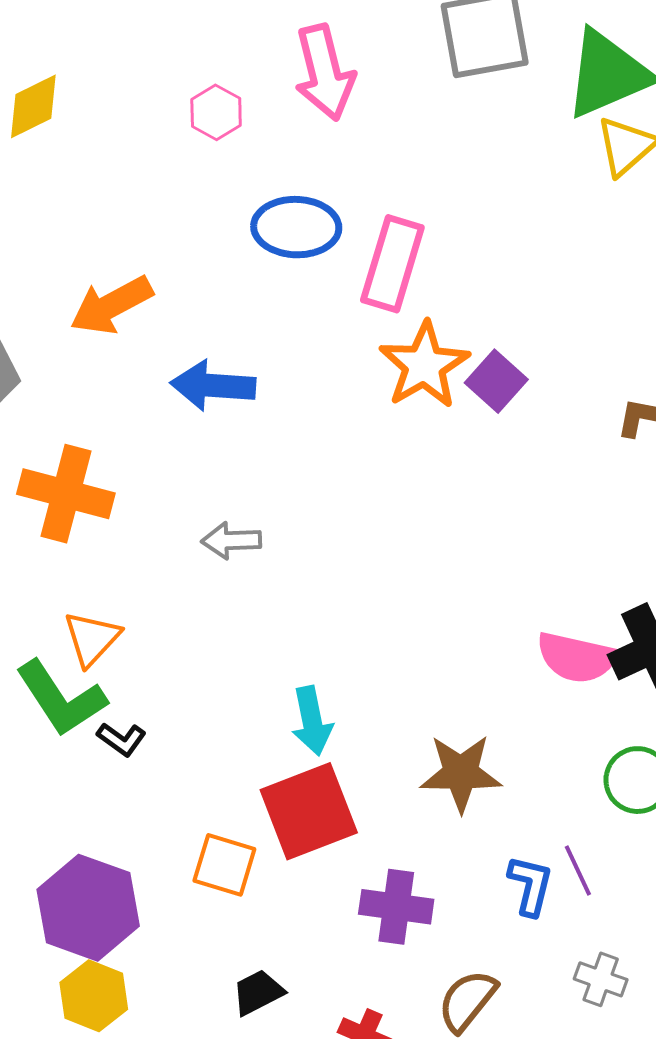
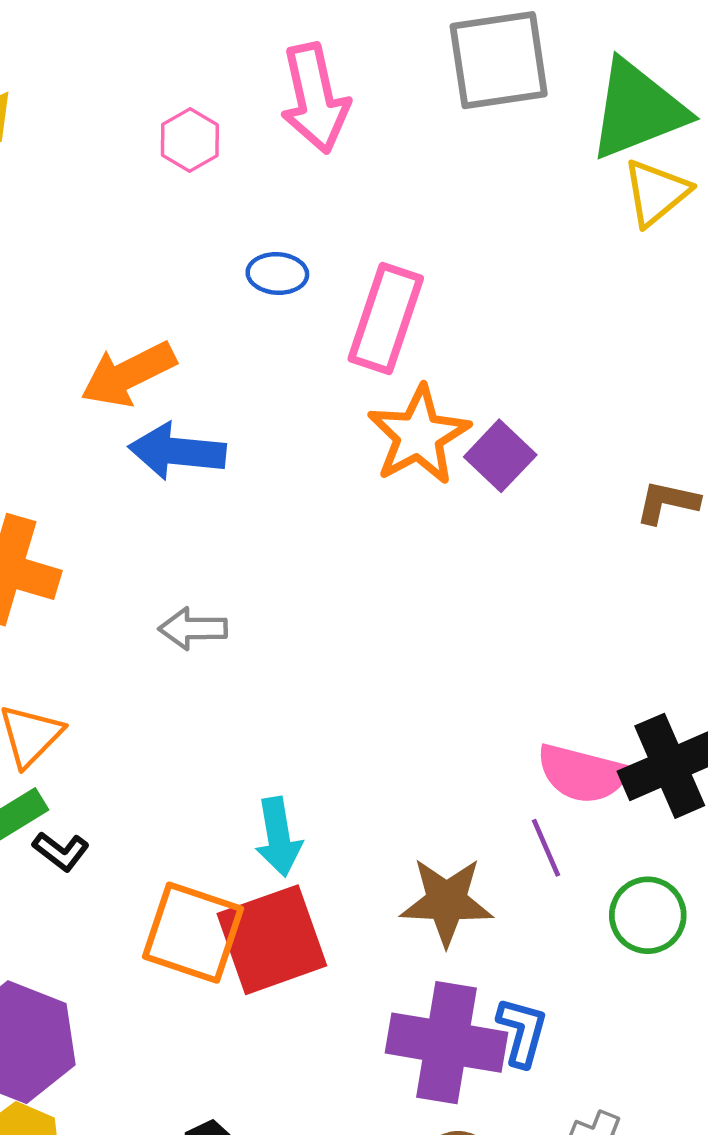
blue ellipse: (296, 227) -> (277, 274), size x0.6
orange arrow: (111, 305) -> (128, 374), moved
orange square: (224, 865) -> (193, 933), moved, size x1.4
purple line: (578, 870) -> (546, 848), moved
purple cross: (396, 907) -> (447, 1043), moved, size x1.4

